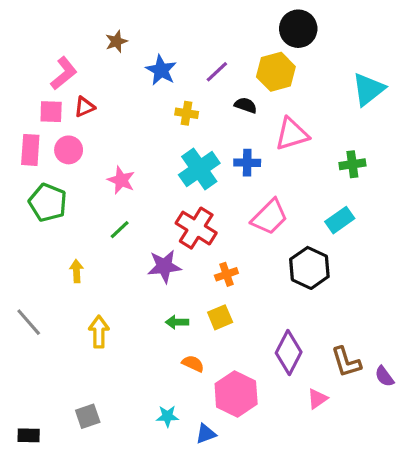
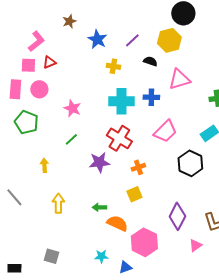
cyan cross: (199, 169) -> (121, 101), turned 35
green arrow: (177, 322) -> (99, 207), moved
orange semicircle: (193, 364) -> (117, 223), size x1.5
gray square: (88, 416) -> (51, 256), turned 35

